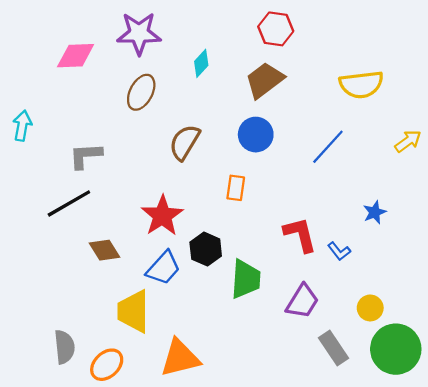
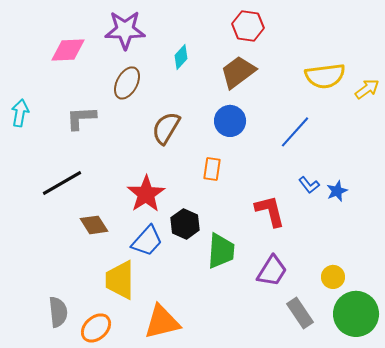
yellow arrow: (408, 141) -> (367, 89), moved
gray L-shape: (86, 156) -> (81, 118), moved
blue L-shape: (339, 251) -> (309, 185), moved

